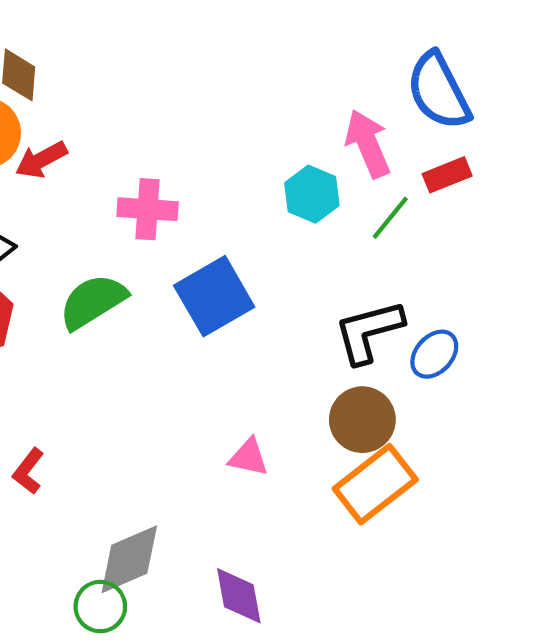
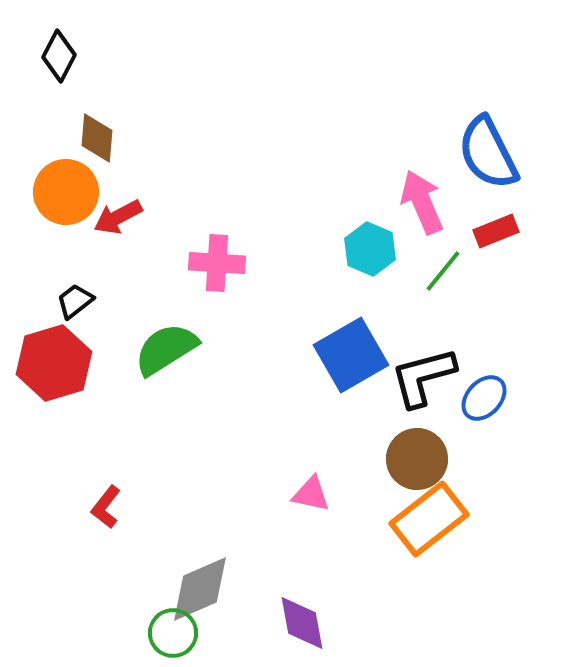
blue square: (214, 296) -> (351, 355), moved

